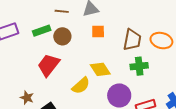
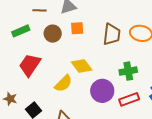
brown circle: (62, 36) -> (53, 34), moved
green cross: (139, 66) -> (128, 71), moved

